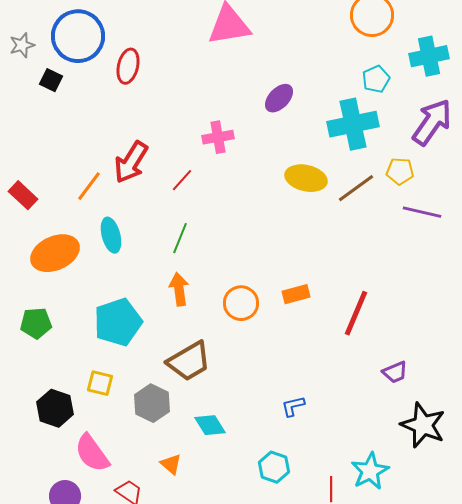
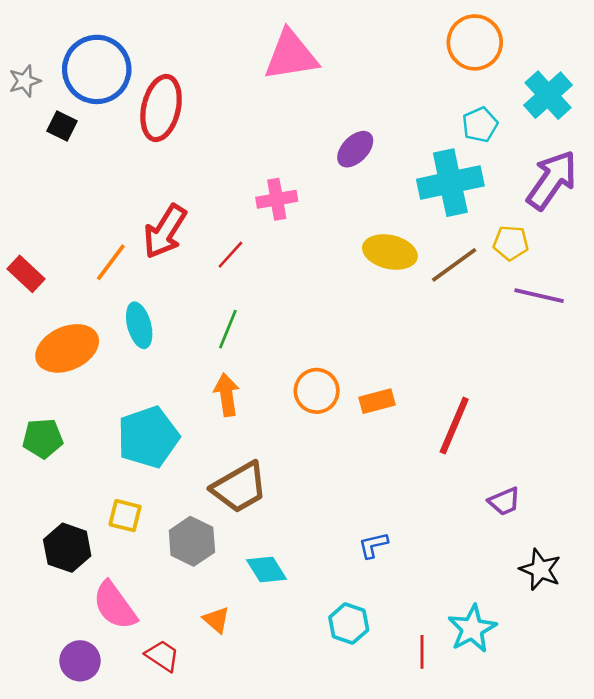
cyan cross: (429, 56) -> (548, 95), turned -30
red ellipse: (128, 66) -> (161, 108), size x1.4
orange circle: (241, 303) -> (317, 391), moved
black star: (423, 425) -> (540, 570), size x0.7

